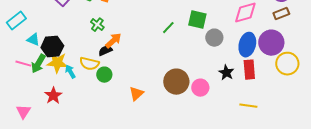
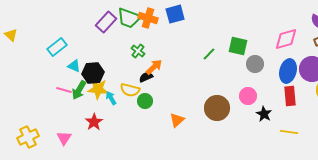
black star: (226, 73) -> (264, 114), moved
pink circle: (200, 88) -> (248, 96), moved

